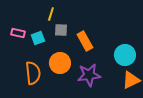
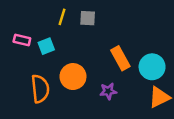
gray square: (61, 30) -> (88, 18), moved
orange rectangle: (85, 41) -> (120, 58), moved
purple star: (89, 75) -> (108, 91), size x0.6

